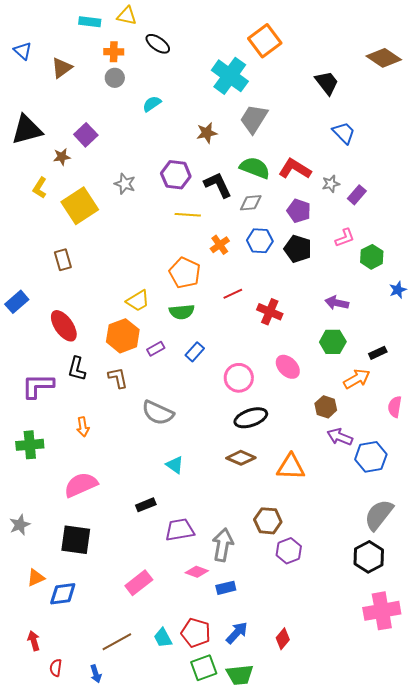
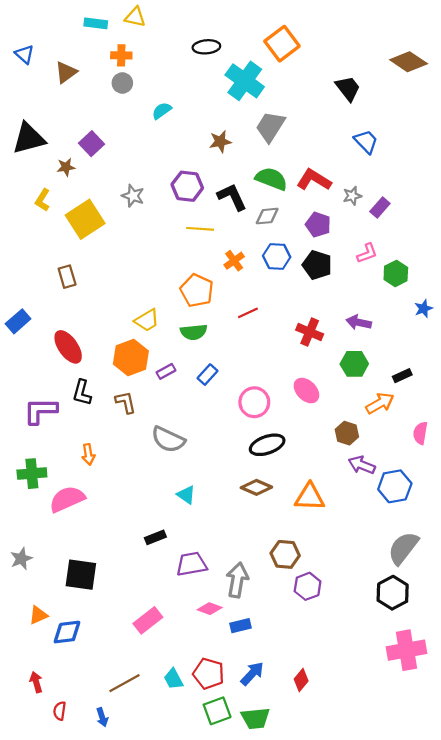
black ellipse: (158, 44) -> (206, 47), moved, turned -40
red cross: (270, 312) -> (310, 332), moved
pink semicircle: (81, 485) -> (67, 499), moved

